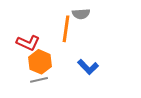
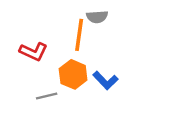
orange hexagon: (40, 62) -> (73, 74), moved

